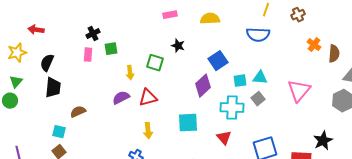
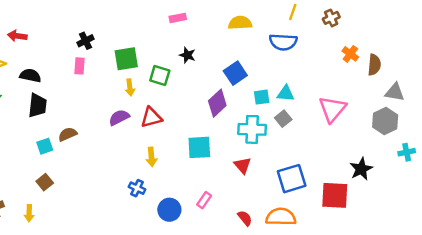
yellow semicircle: (210, 19) -> (240, 23), moved
green square: (111, 49) -> (126, 59), moved, size x1.5
black semicircle: (47, 63) -> (30, 75), turned 78
cyan square: (59, 132) -> (45, 146), moved, turned -32

